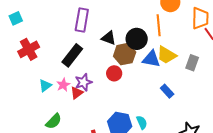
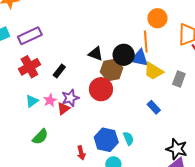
purple rectangle: (82, 20) -> (30, 36), moved, turned 55
red cross: (29, 49) -> (29, 67), moved
black rectangle: (72, 55) -> (59, 71), size x0.6
blue triangle: (151, 59) -> (139, 58), moved
red circle: (114, 73) -> (101, 89), size x1.5

